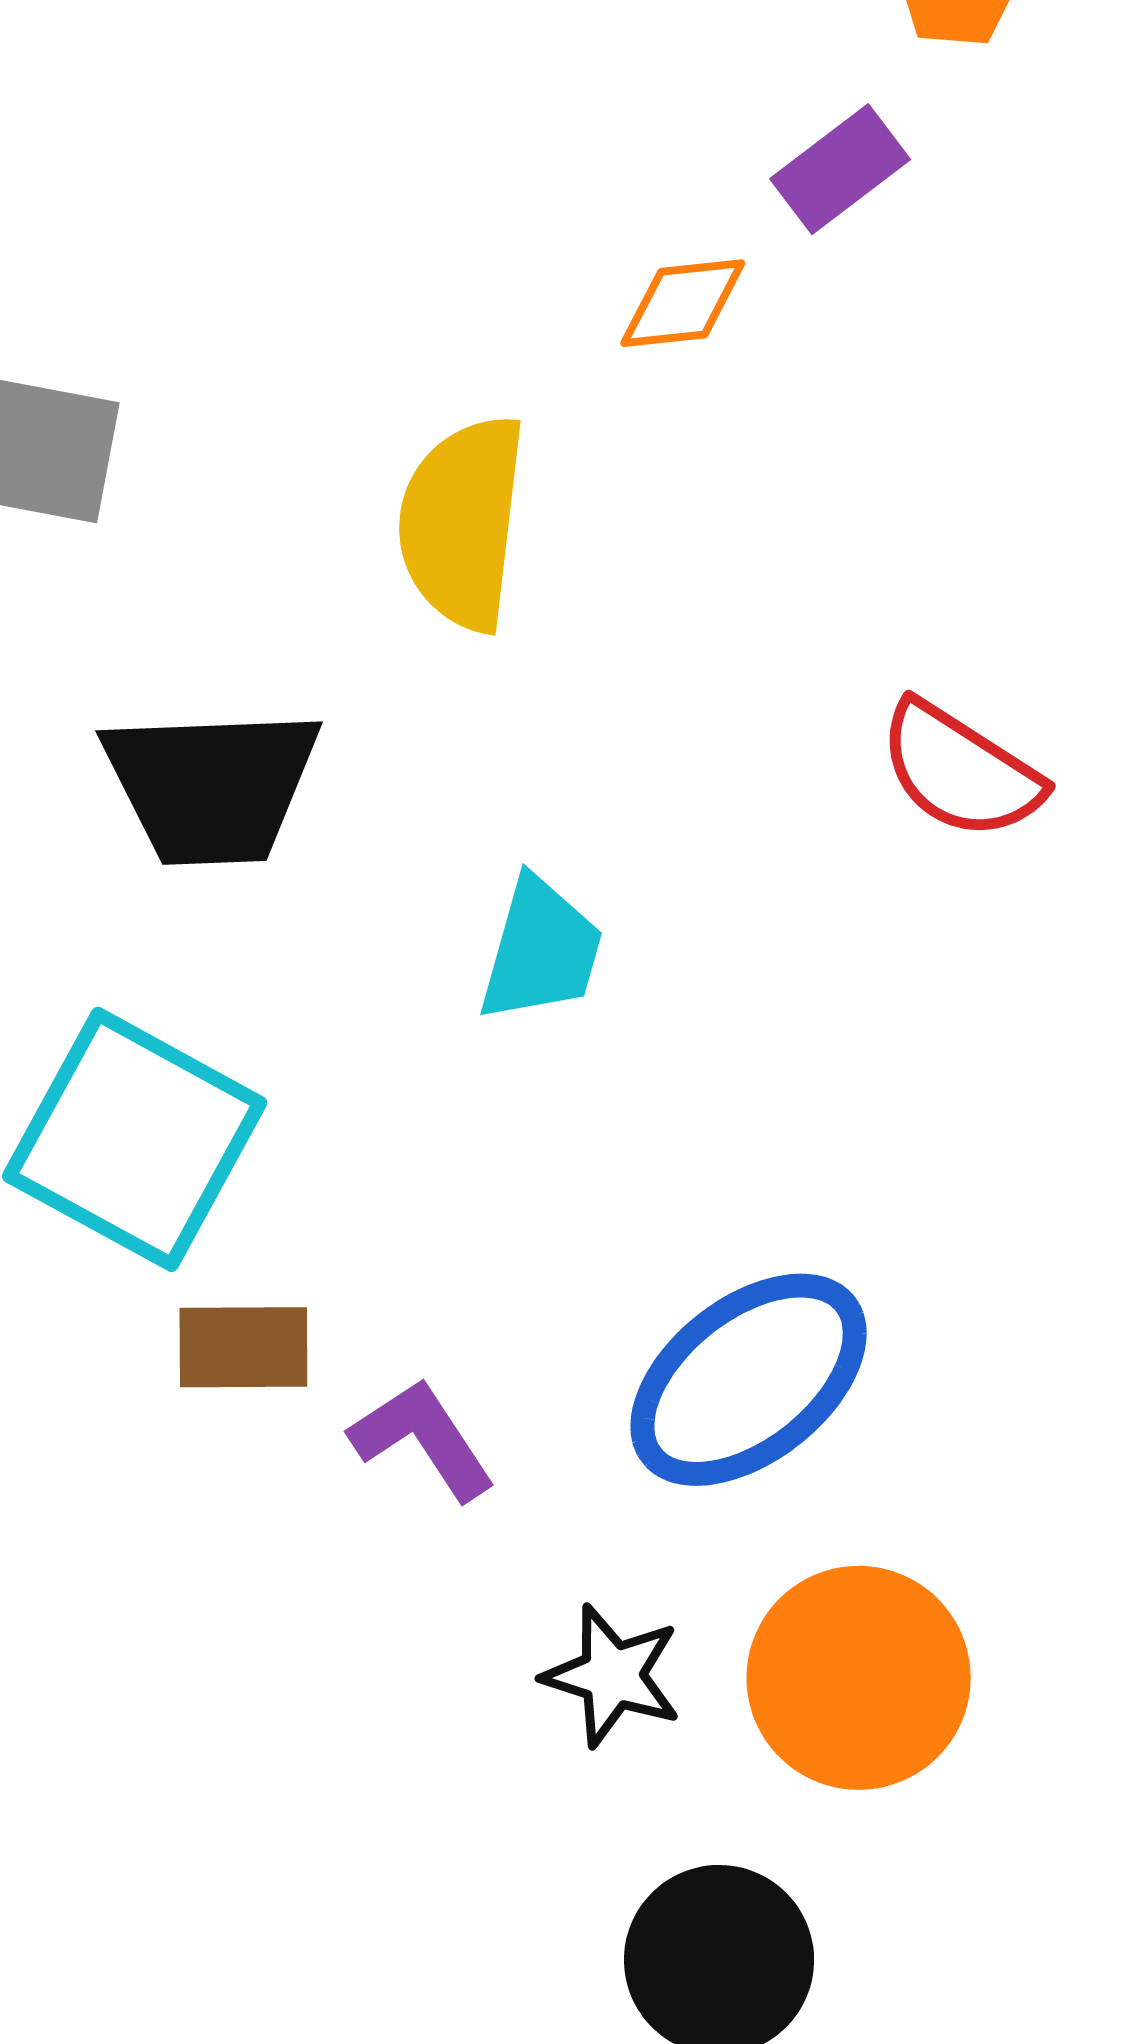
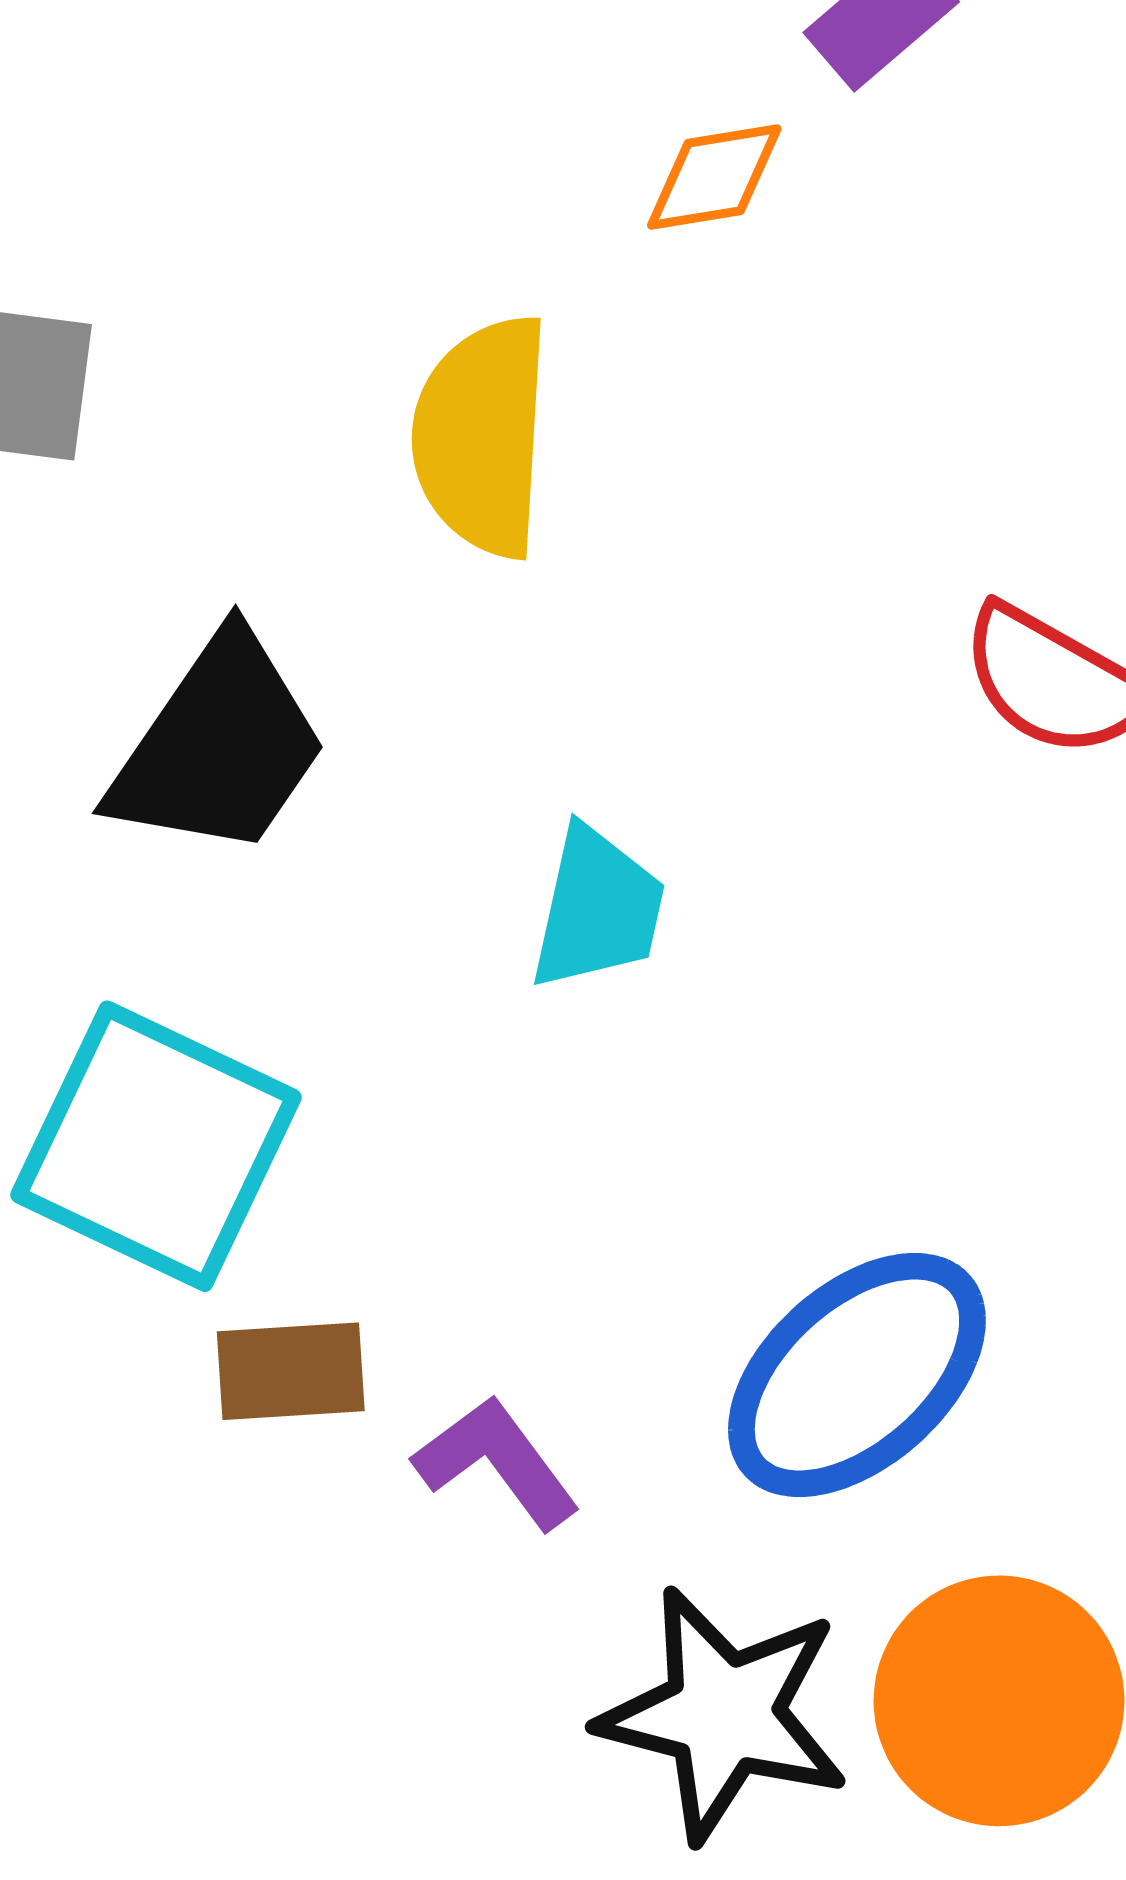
black trapezoid: (211, 786) -> (219, 746), turned -50
black star: (612, 1676) -> (724, 1714), size x1.6

